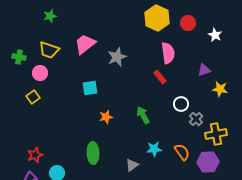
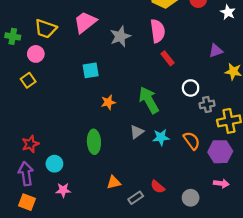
pink semicircle: (168, 53) -> (158, 31), moved
green arrow: (143, 115) -> (149, 100), size x1.4
gray cross: (196, 119) -> (207, 104), turned 32
gray triangle: (132, 165) -> (137, 132), moved

